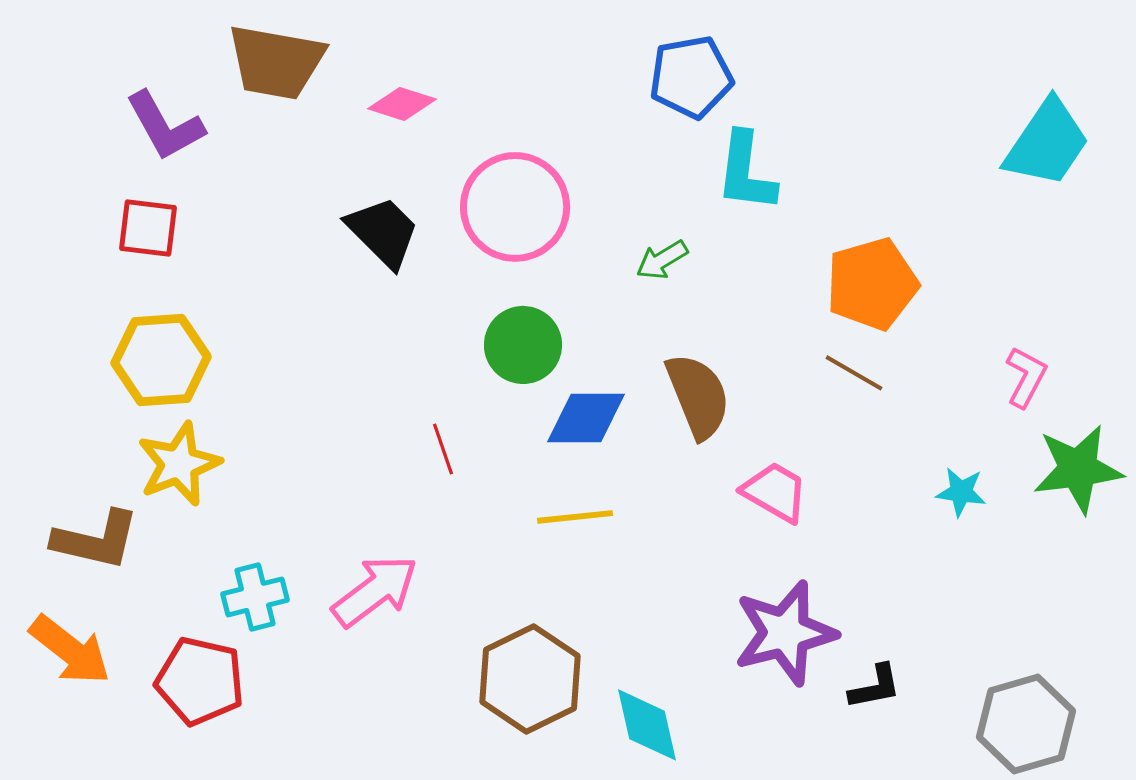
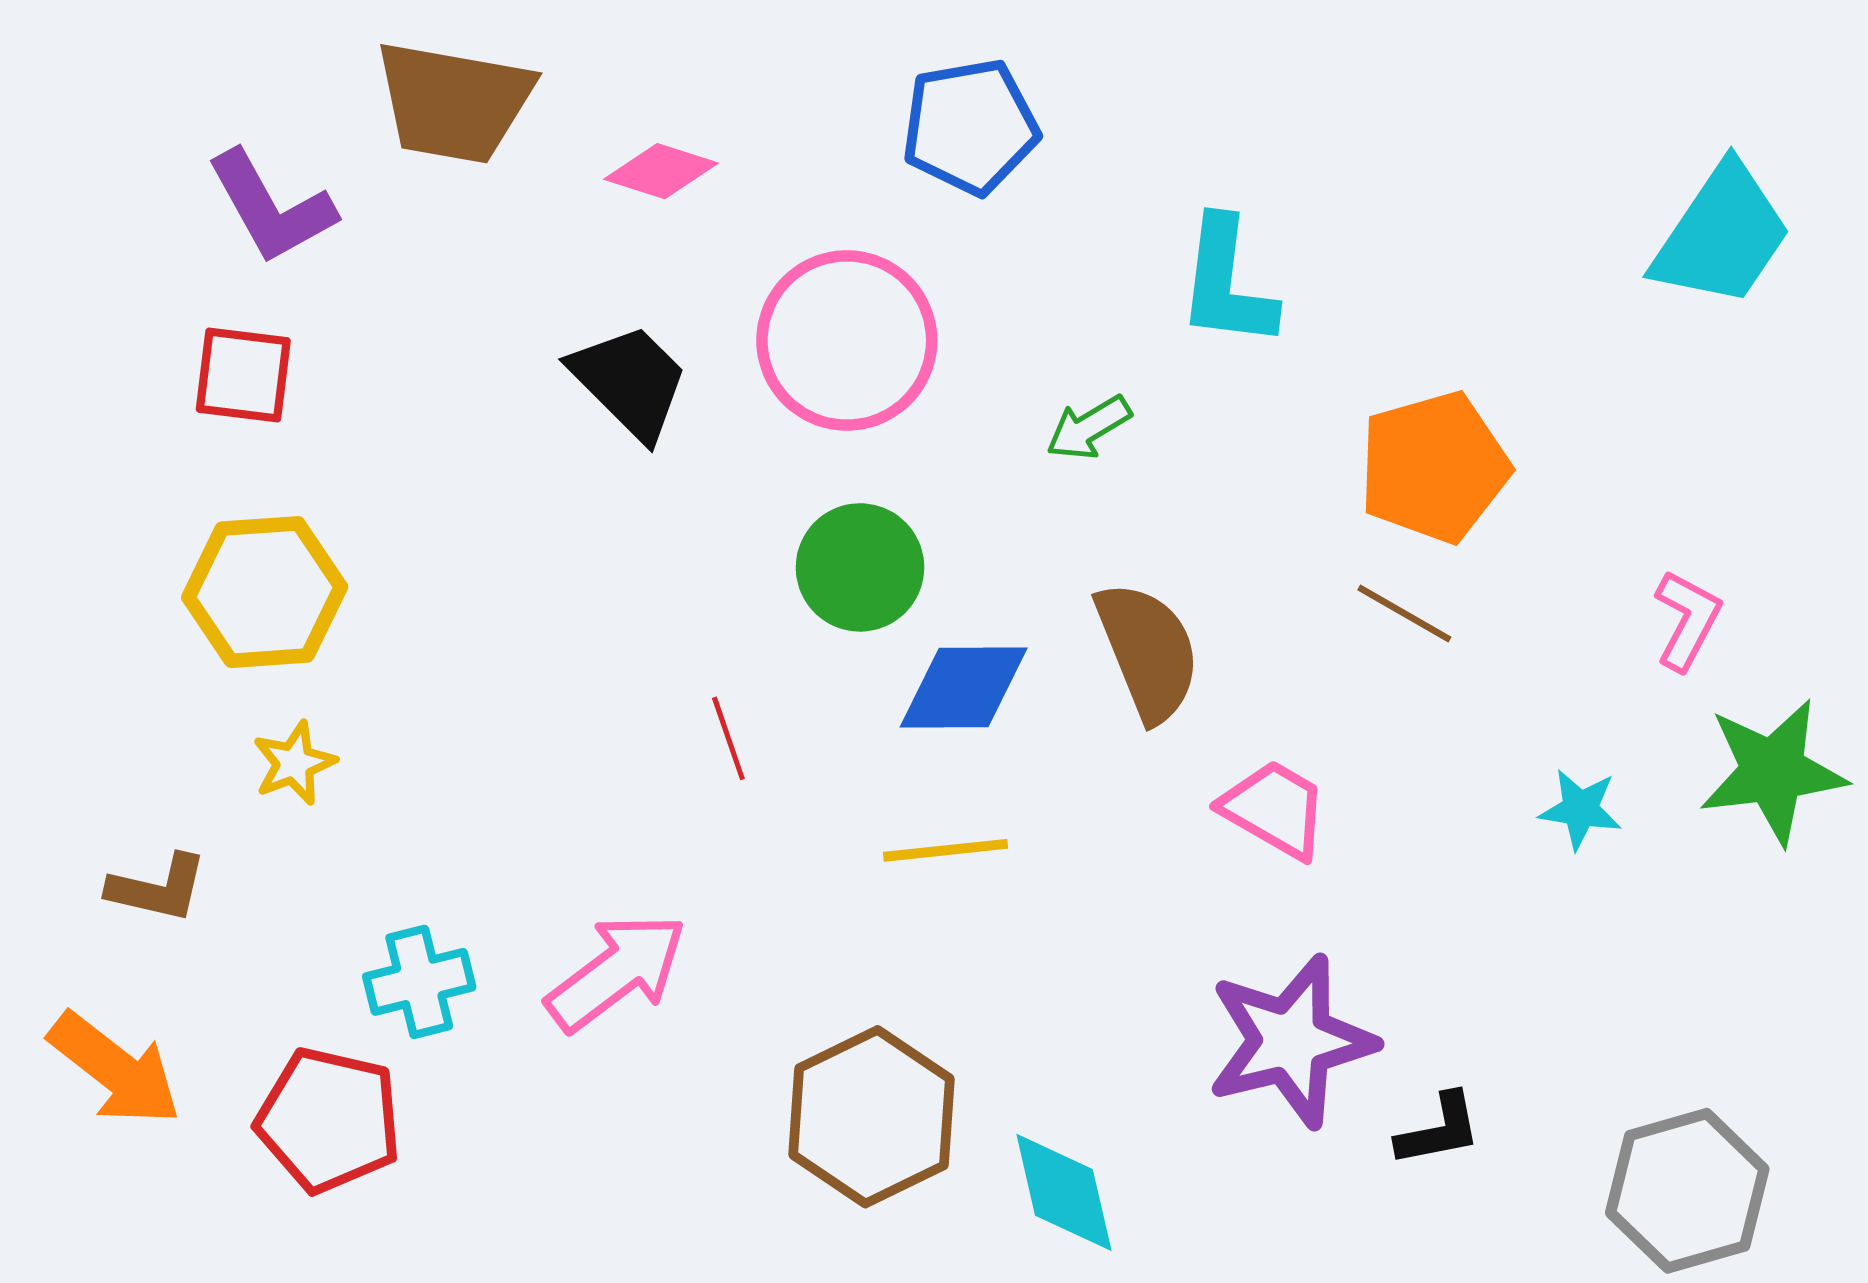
blue pentagon: (691, 77) -> (970, 127), moved
yellow star: (179, 464) -> (294, 763), size x0.6
brown L-shape: (96, 540) -> (158, 888), size x0.7

